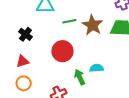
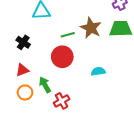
green line: (69, 21) -> (68, 35), moved
green arrow: (80, 77) -> (45, 85), moved

